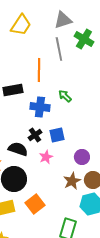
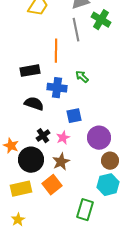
black cross: (35, 135) -> (43, 136), moved
black semicircle: (18, 149) -> (34, 104), moved
purple circle: (82, 157) -> (99, 138), size x1.5
brown star: (72, 181) -> (61, 162), moved

